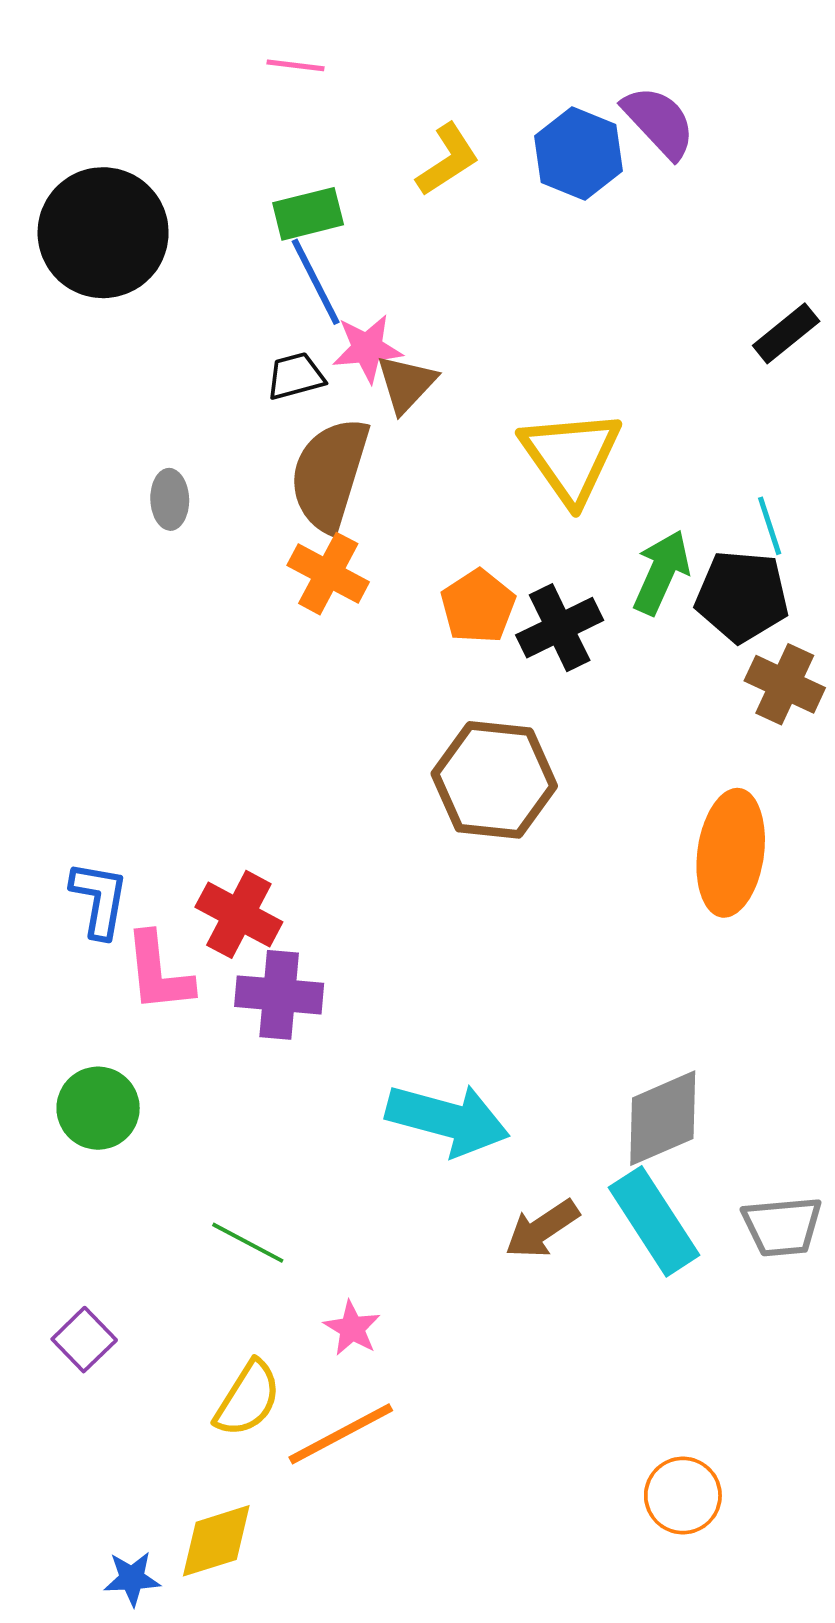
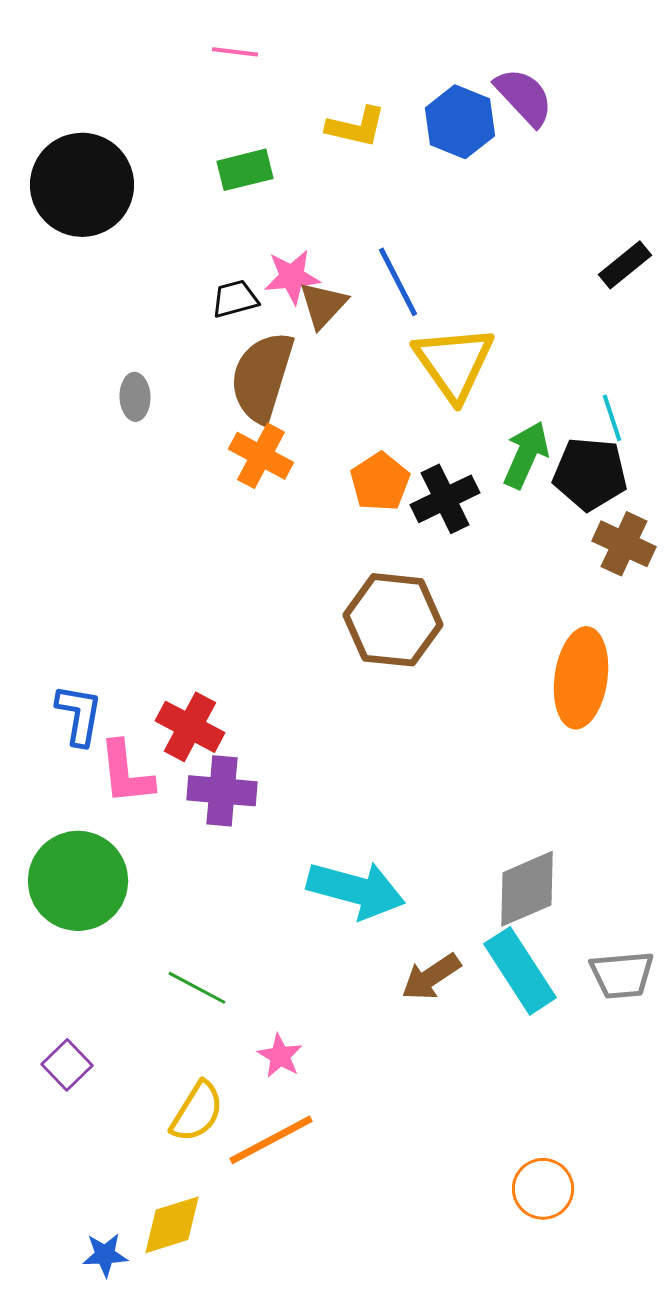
yellow L-shape: (448, 160) -> (356, 127), turned 46
blue line: (316, 282) -> (398, 282), moved
green circle: (98, 1108) -> (78, 881), size x1.5

